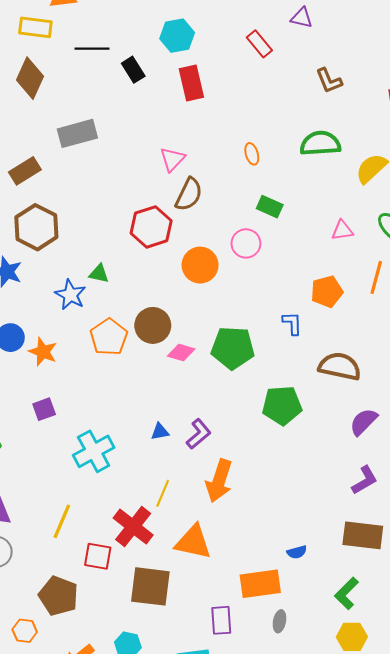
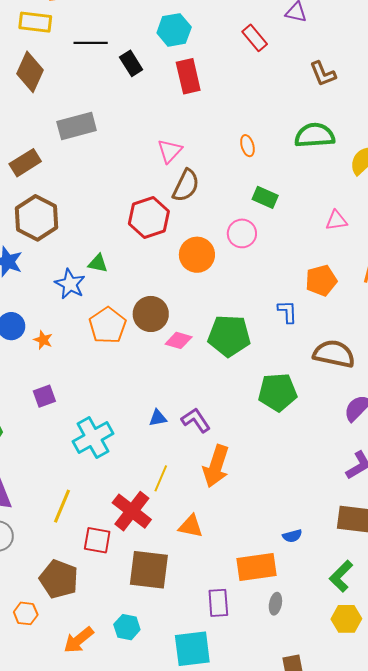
orange star: (43, 352) -> (43, 340), size x0.7
purple L-shape: (199, 434) -> (196, 420), turned -84
orange triangle: (193, 542) -> (191, 526), size x0.7

